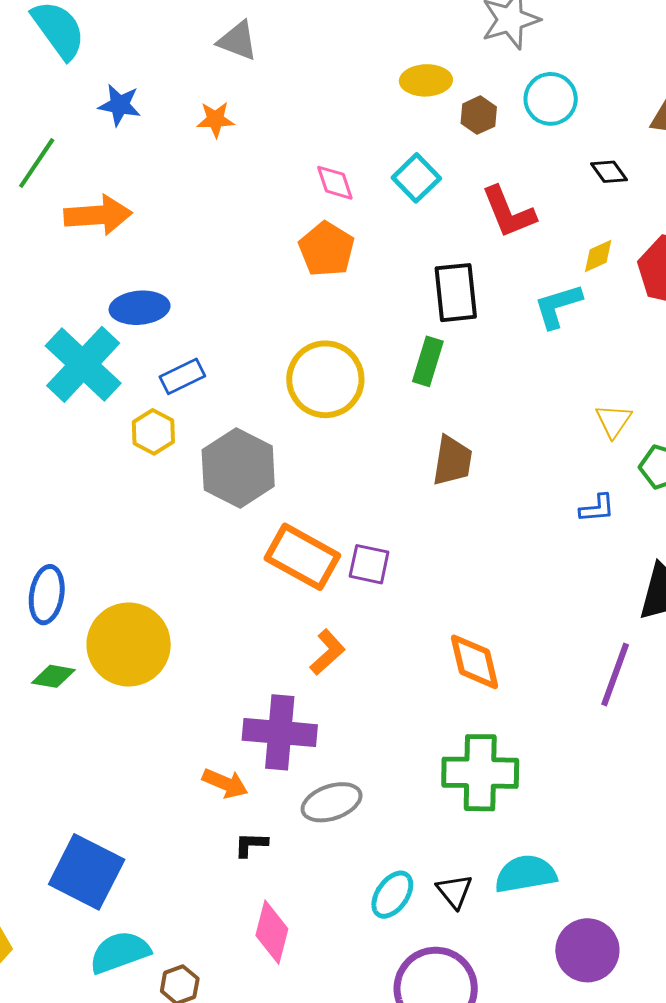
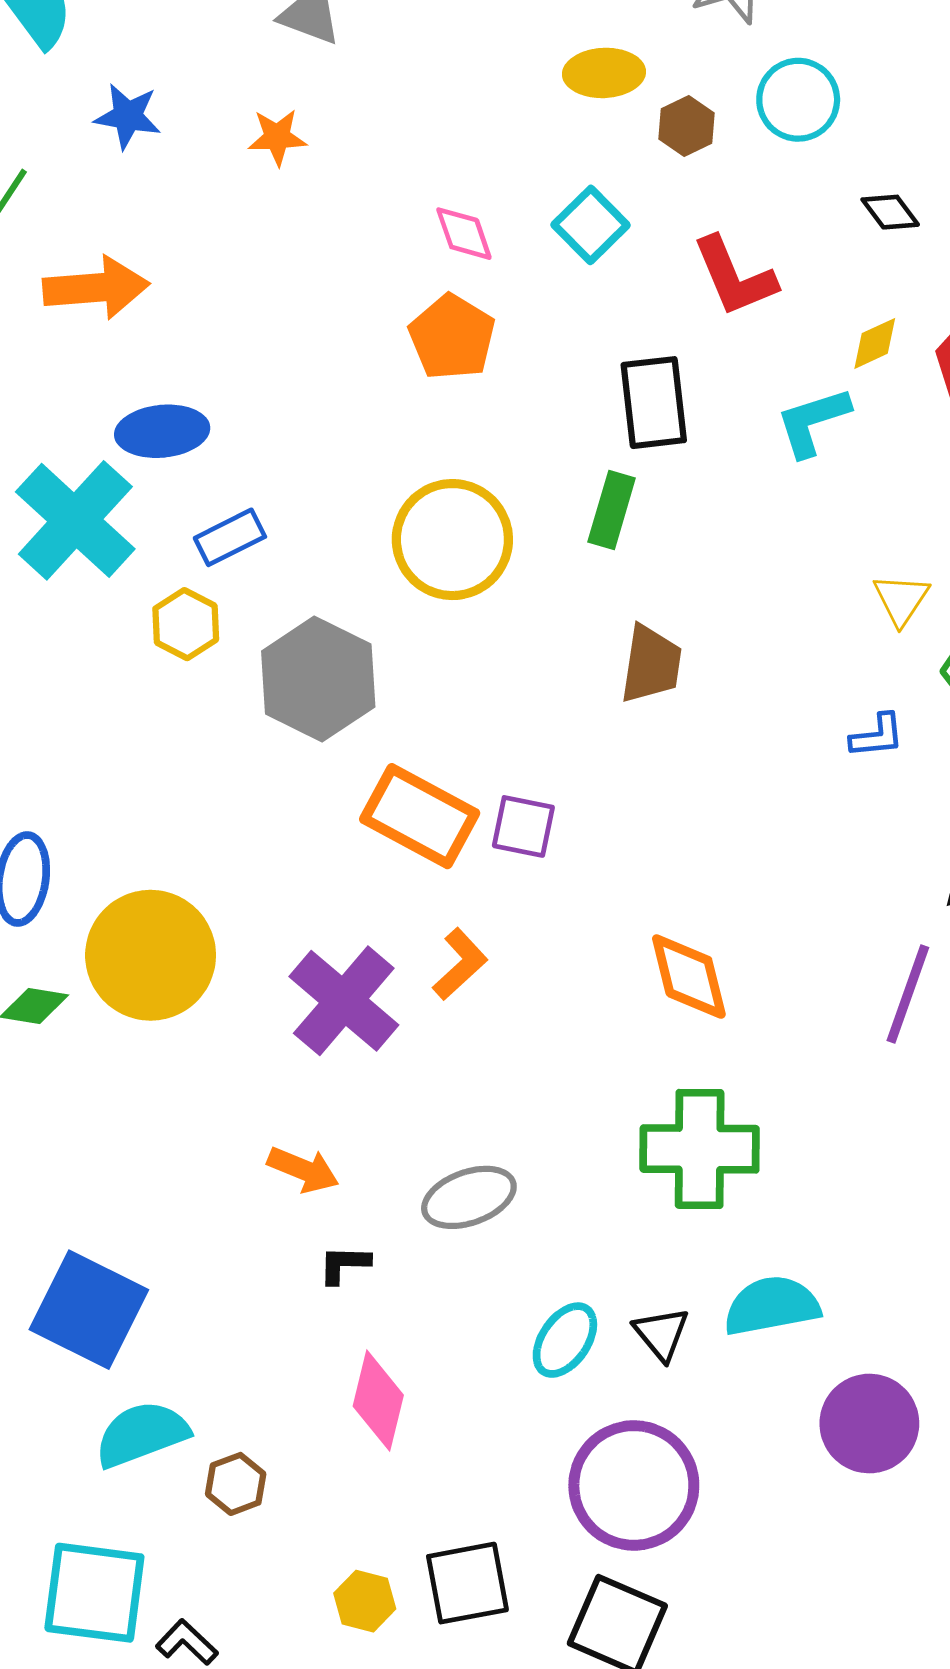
purple cross: (280, 732) -> (344, 1001), moved, turned 36

